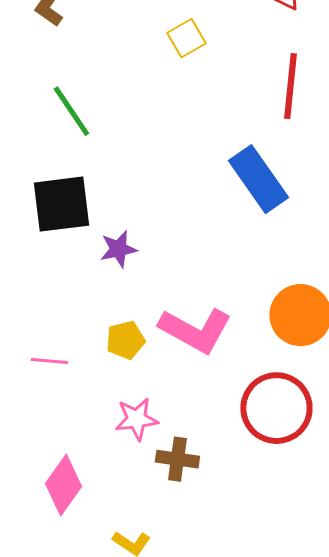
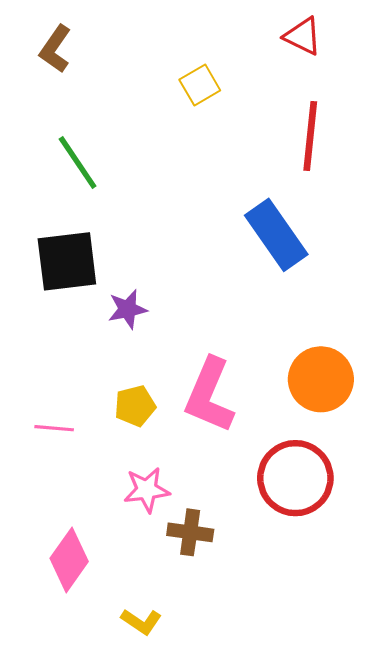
pink L-shape: (195, 330) -> (209, 395), turned 84

